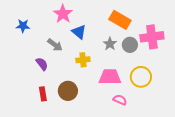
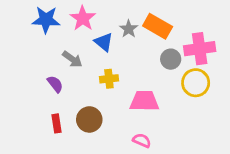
blue star: (23, 26) -> (46, 20), moved, size x1.5
gray star: (110, 44) -> (129, 29), moved
yellow circle: (141, 77) -> (196, 83), moved
pink semicircle: (120, 100) -> (142, 140), moved

